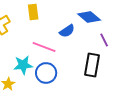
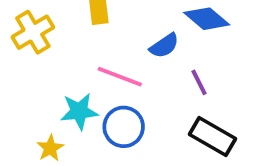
purple line: (104, 40) -> (199, 82), moved
black rectangle: (92, 65) -> (213, 137), moved, turned -70

